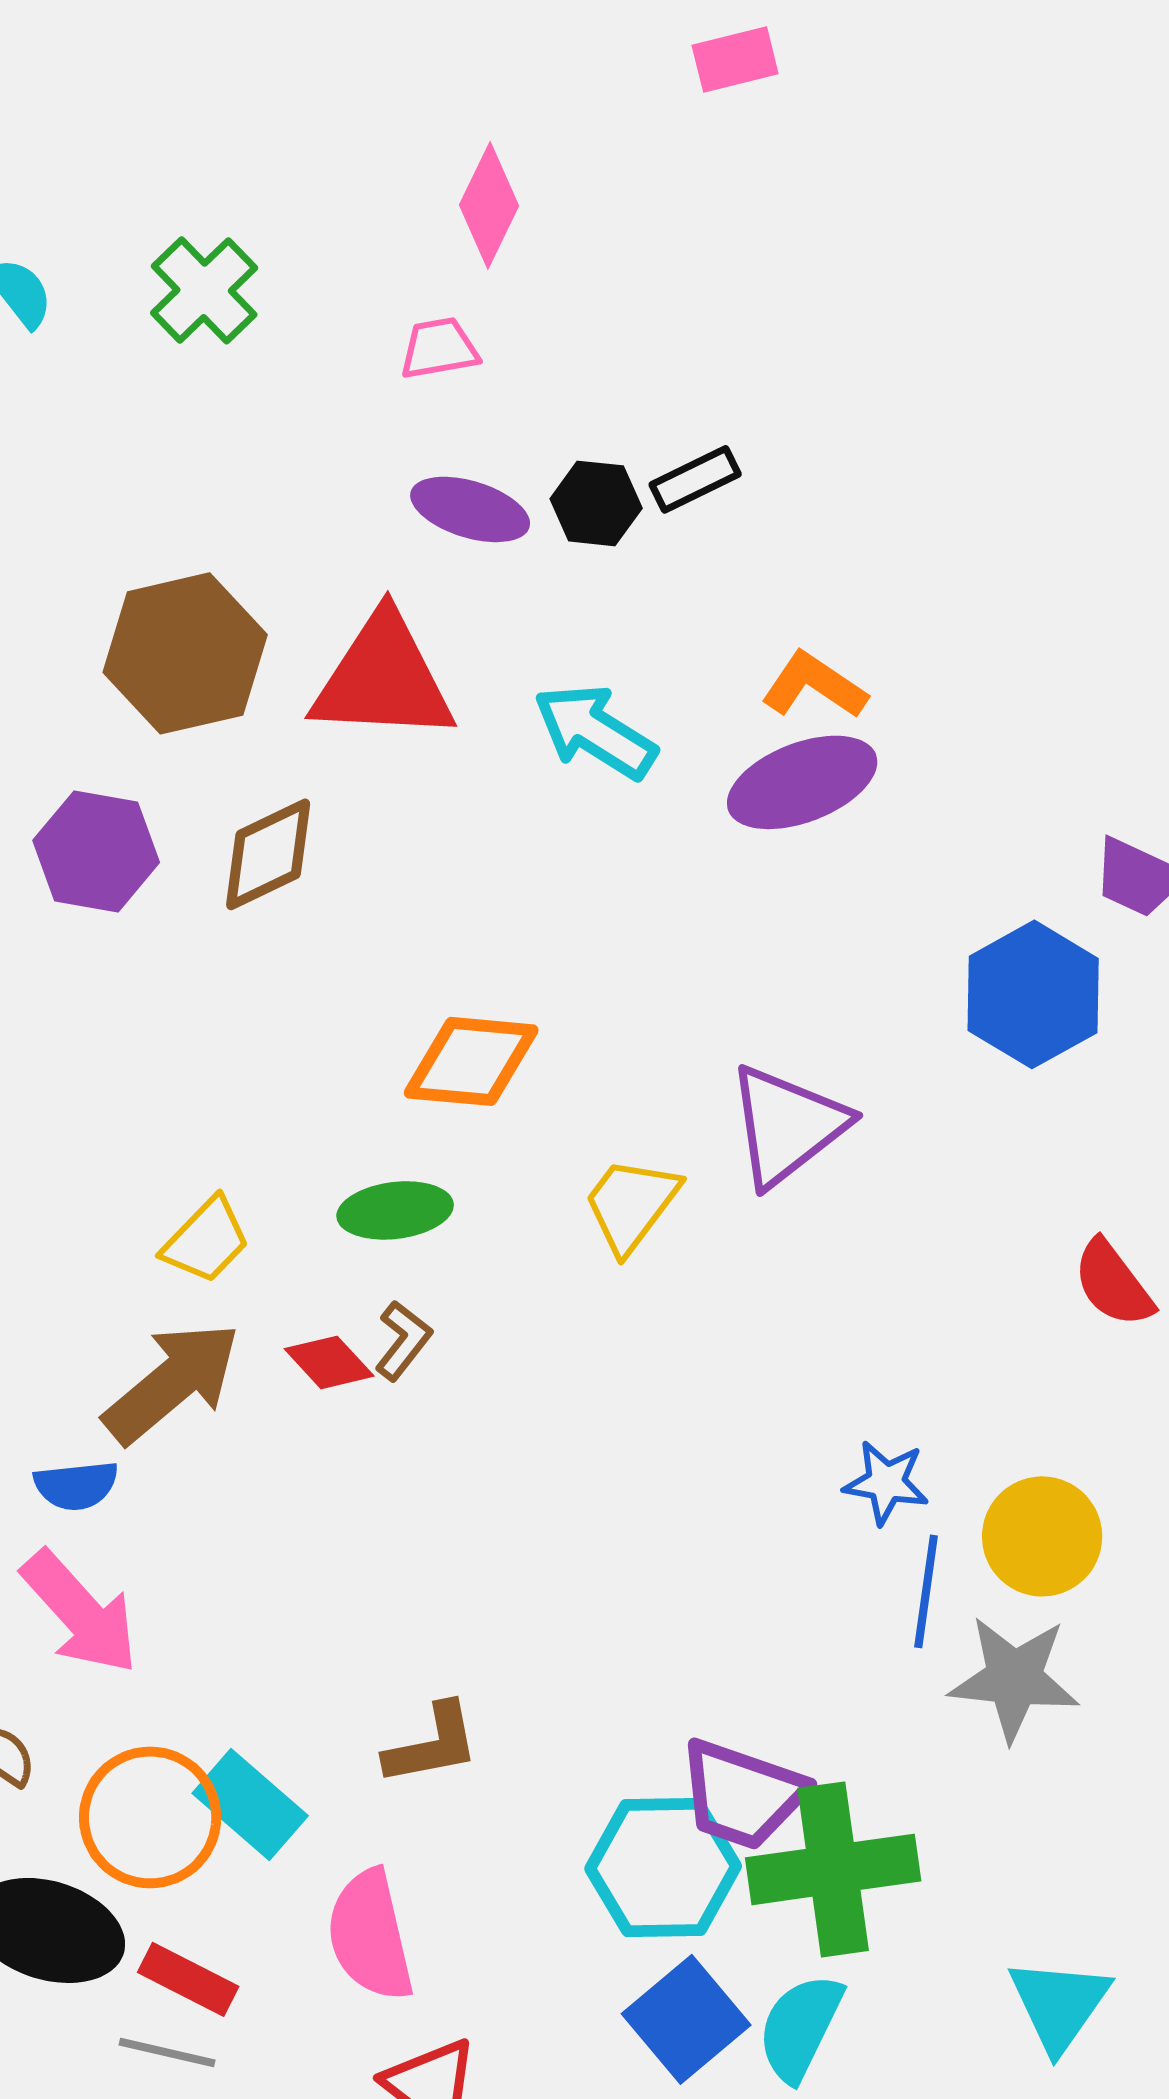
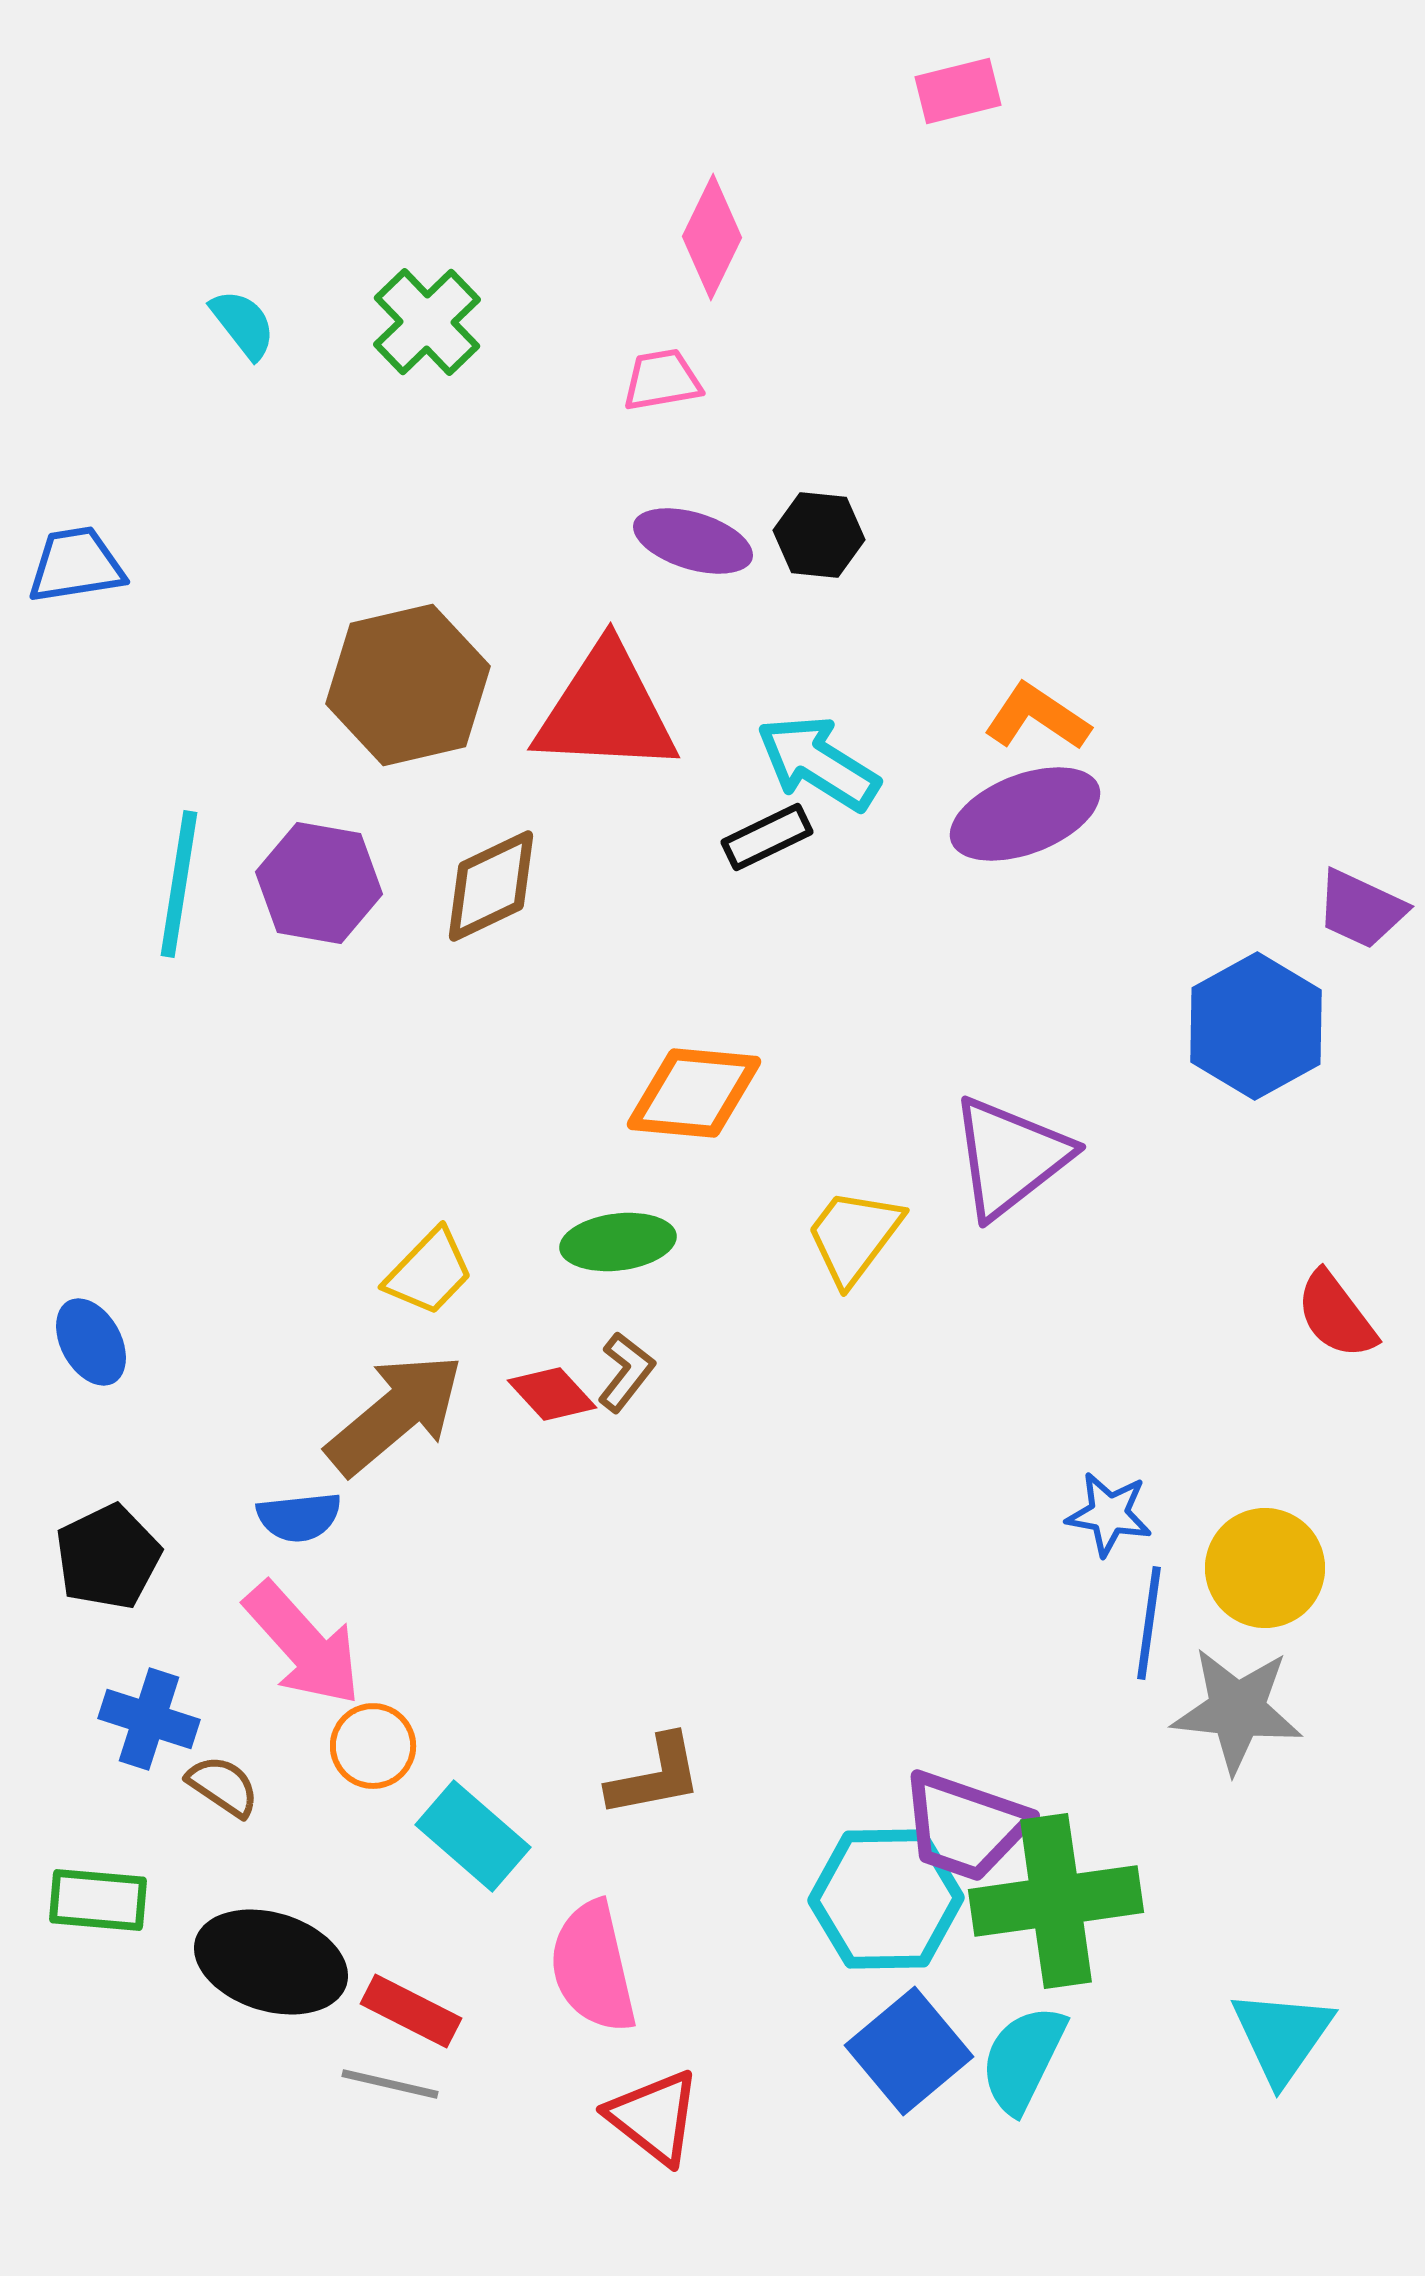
black rectangle: (695, 479) -> (767, 837), moved
orange circle: (150, 1817) -> (373, 1746), moved, size x0.6

